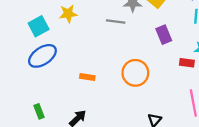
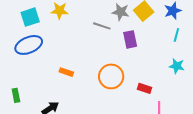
purple rectangle: (164, 35) -> (130, 39), moved
red rectangle: (187, 63) -> (145, 88), moved

